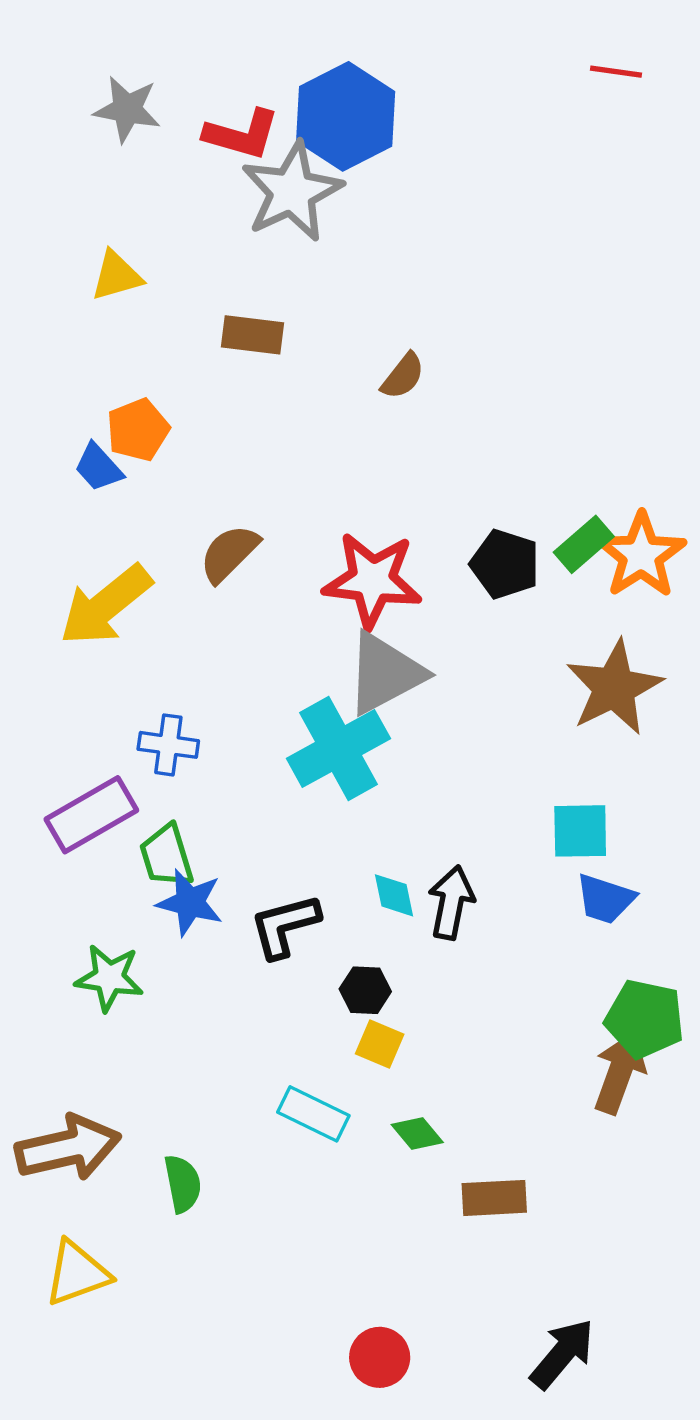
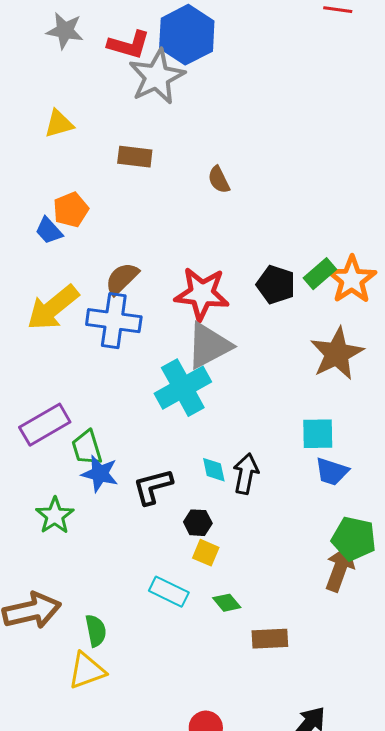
brown semicircle: (403, 376) -> (219, 180), turned 116
blue cross: (168, 745) -> (114, 321), moved, size x1.6
green star: (109, 978) -> (55, 516), turned 30
yellow triangle: (77, 1273) -> (87, 671), moved

